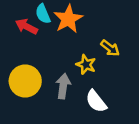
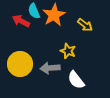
yellow arrow: (110, 48) -> (85, 25), moved
gray arrow: (63, 86) -> (50, 68), turned -102

